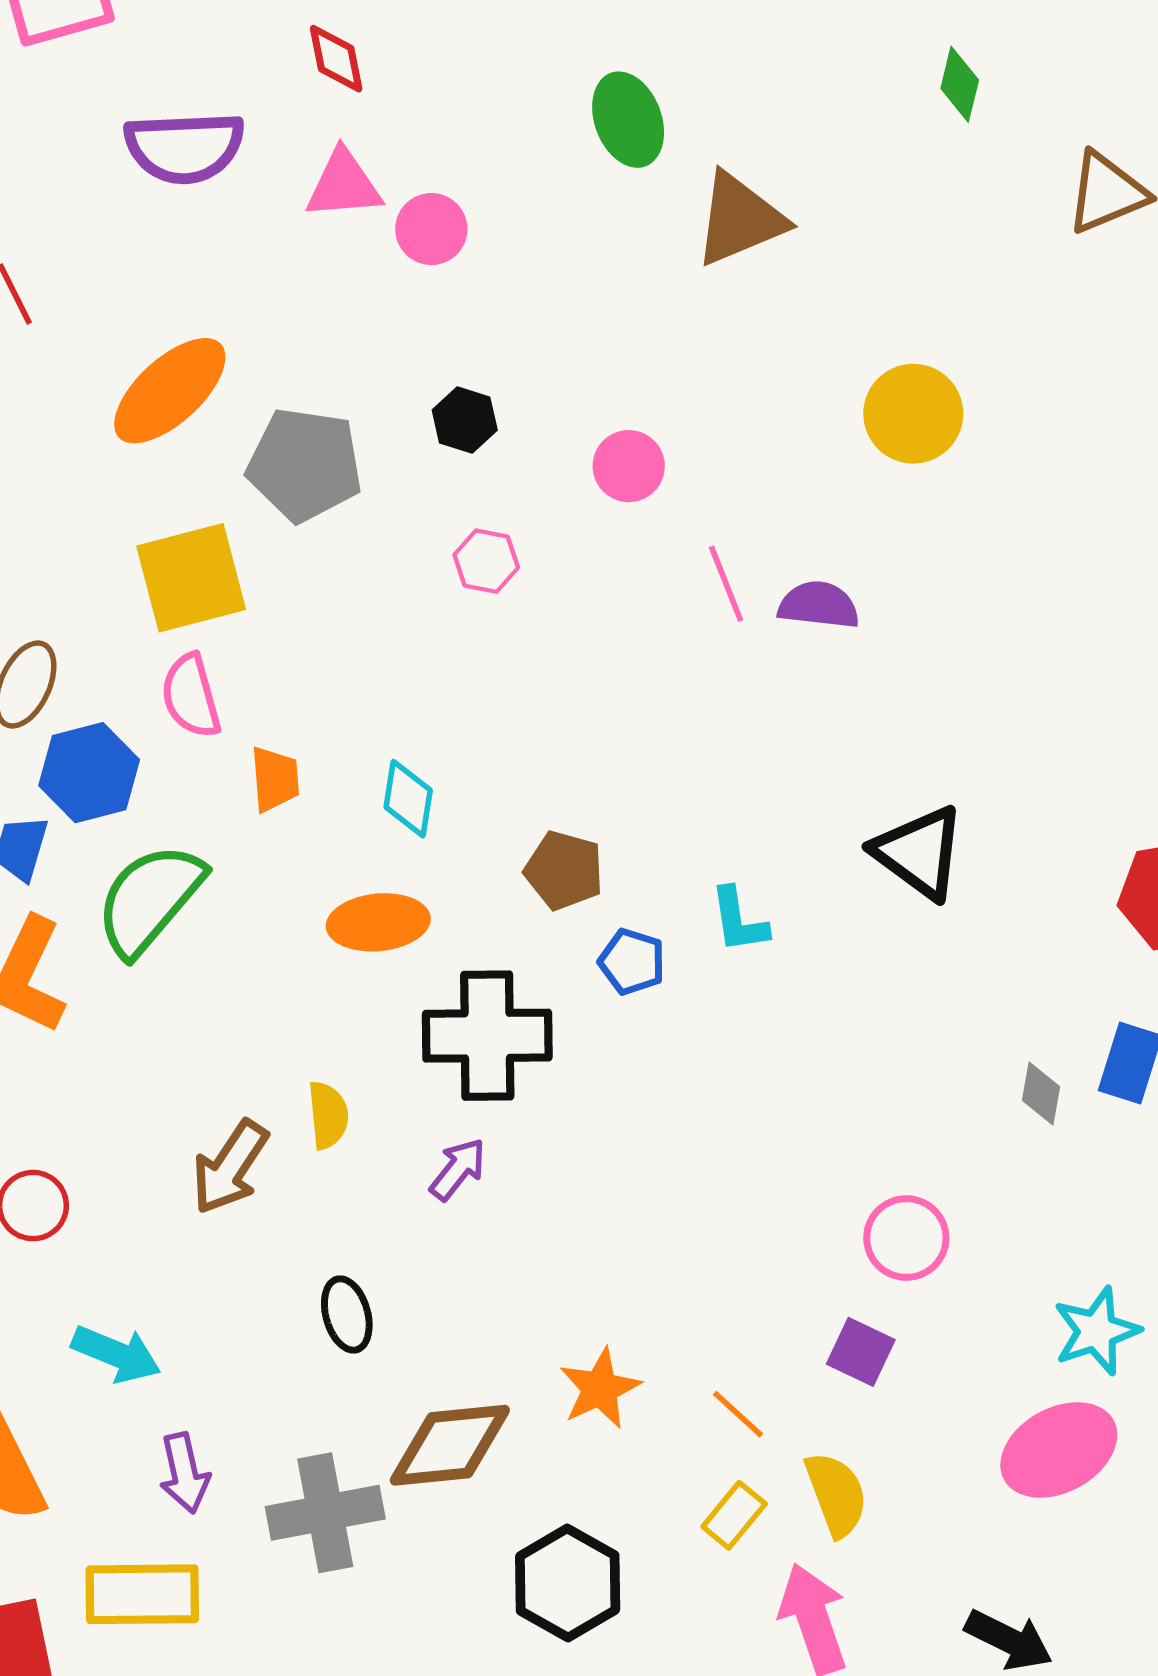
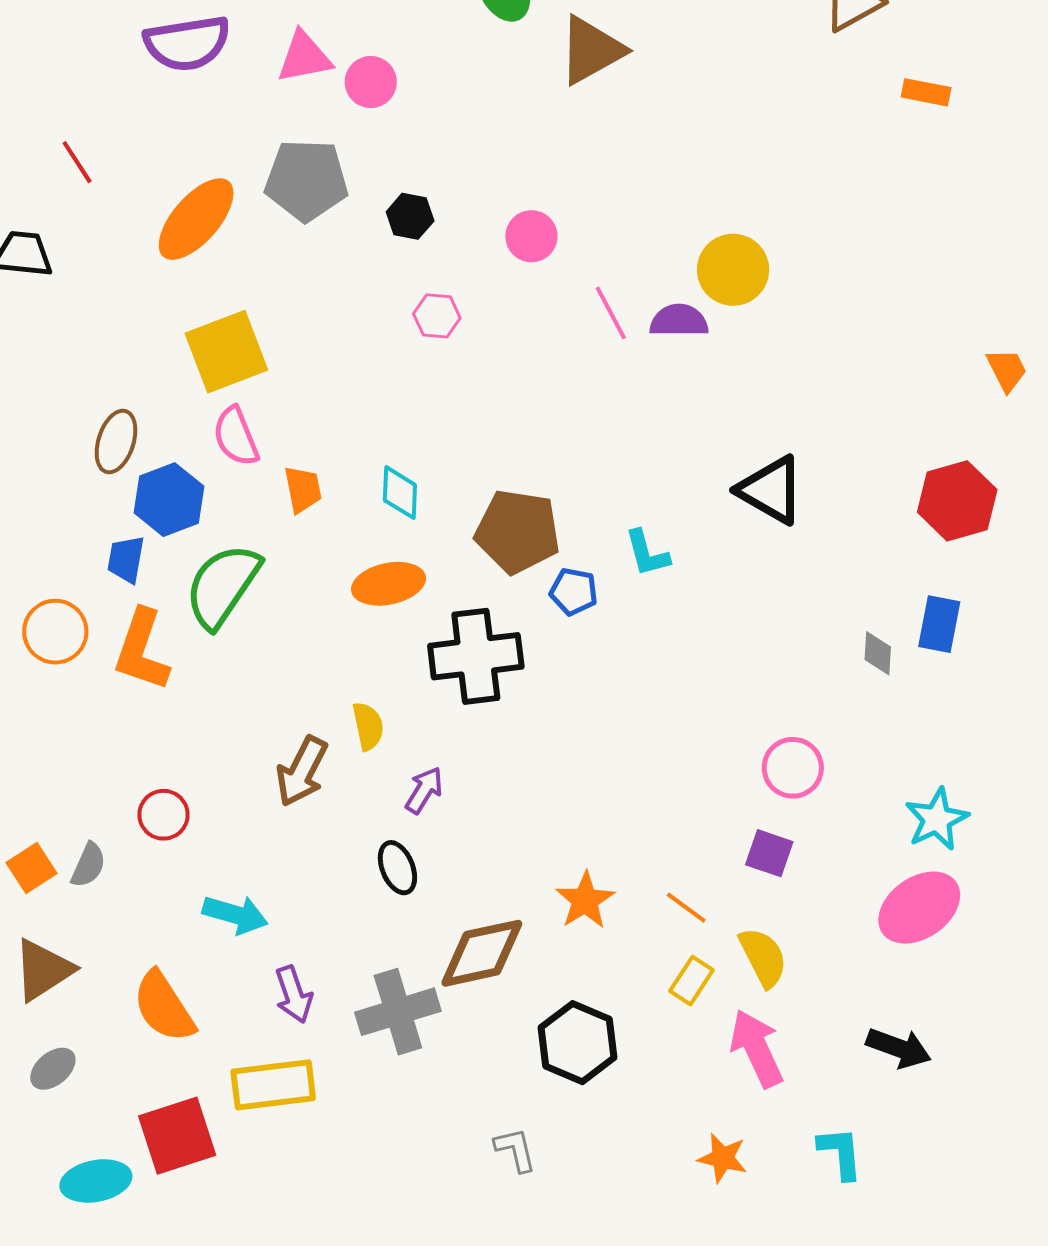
yellow circle: (913, 414) -> (733, 270), moved
gray pentagon: (305, 465) -> (306, 180), moved
brown pentagon: (564, 870) -> (518, 532), size x1.5
purple arrow: (458, 1169) -> (424, 790), moved

